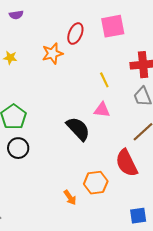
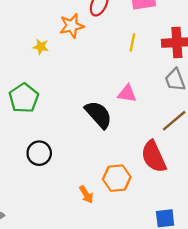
yellow star: (10, 58) -> (41, 47), moved
yellow line: (104, 80) -> (132, 42), moved, turned 35
black circle: (18, 148) -> (39, 153), moved

